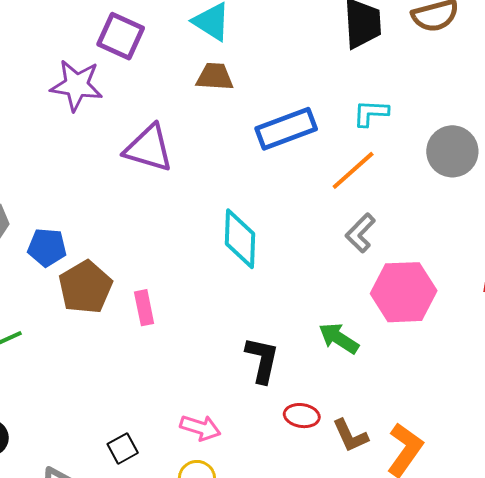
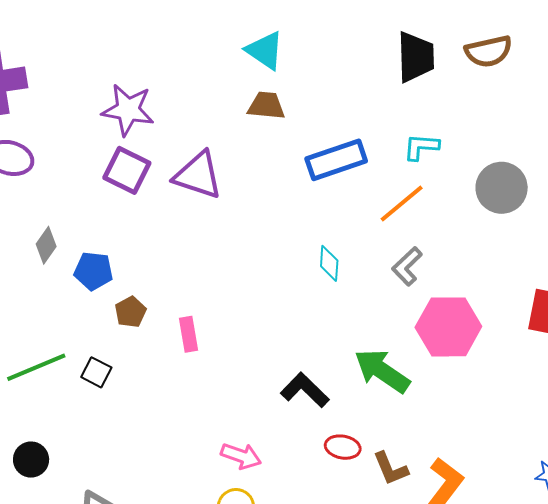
purple square: (121, 36) -> (127, 170), moved
cyan diamond: (240, 239) -> (329, 263), moved, size x0.6
brown pentagon: (85, 287) -> (130, 312), size x0.6
green arrow: (339, 338) -> (382, 371), size x1.4
black L-shape: (262, 360) -> (305, 390), turned -60
black square: (123, 448) -> (96, 372), moved, turned -36

